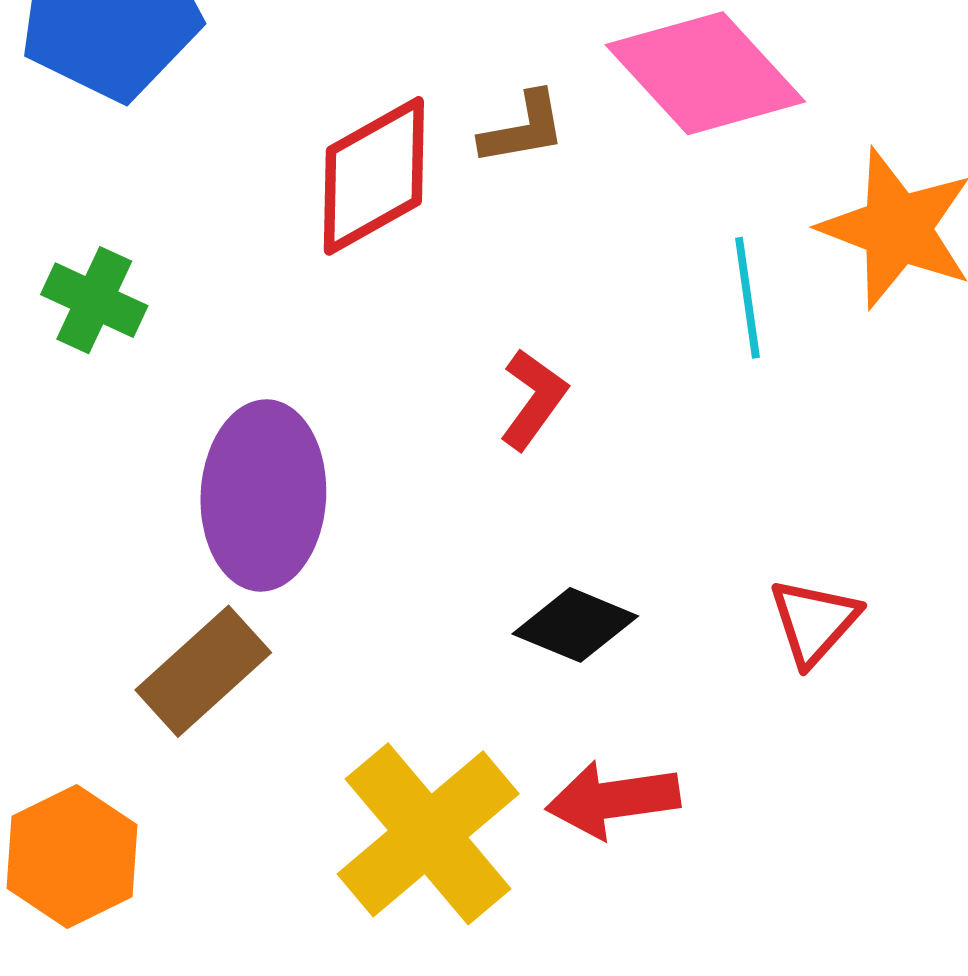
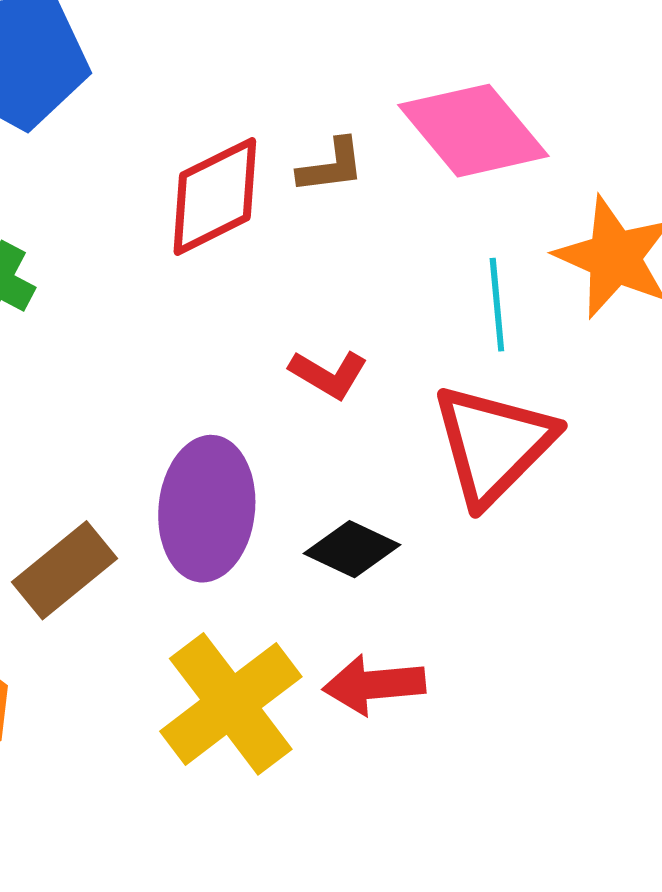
red L-shape: (533, 399) -> (329, 374), turned 82
purple ellipse: (263, 495) -> (207, 509), moved
red triangle: (814, 622) -> (493, 444), moved, size x1.8

